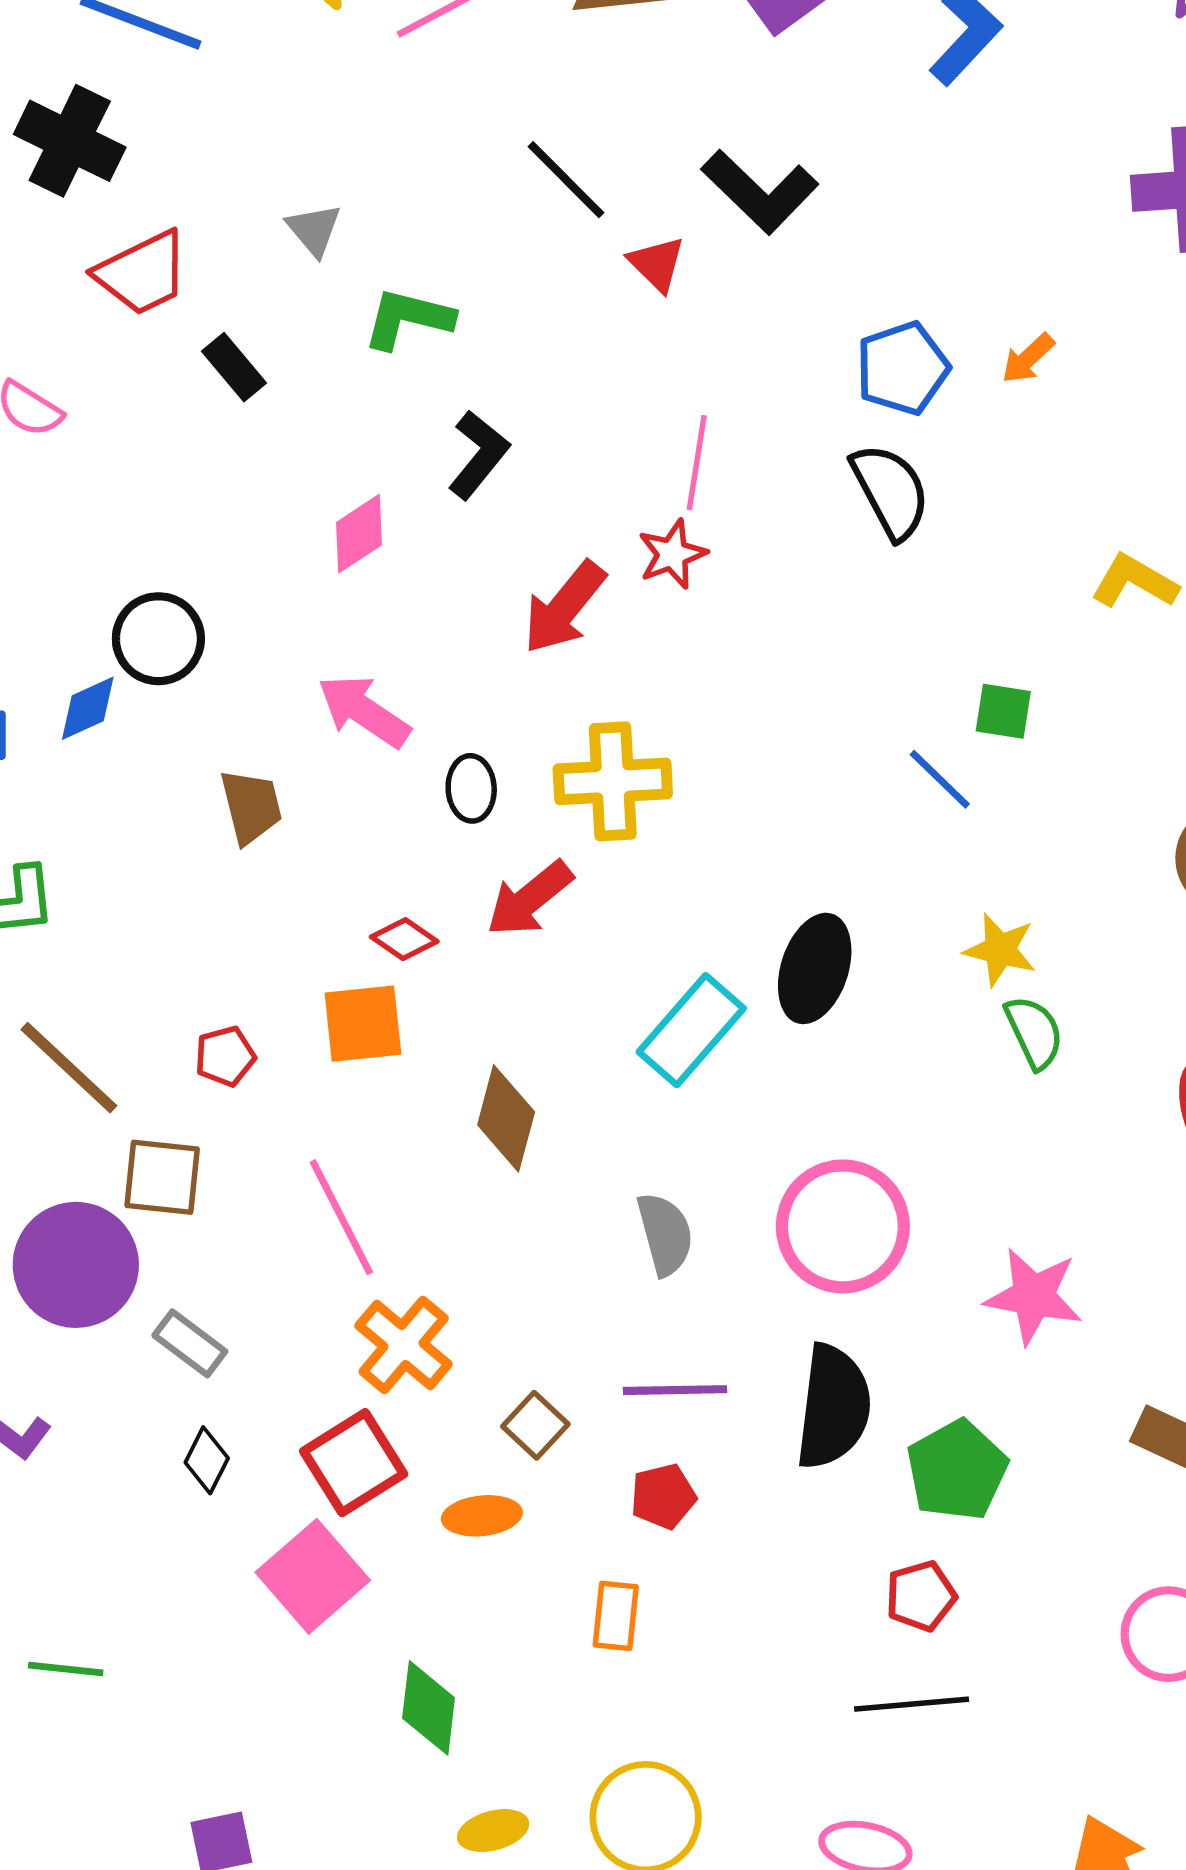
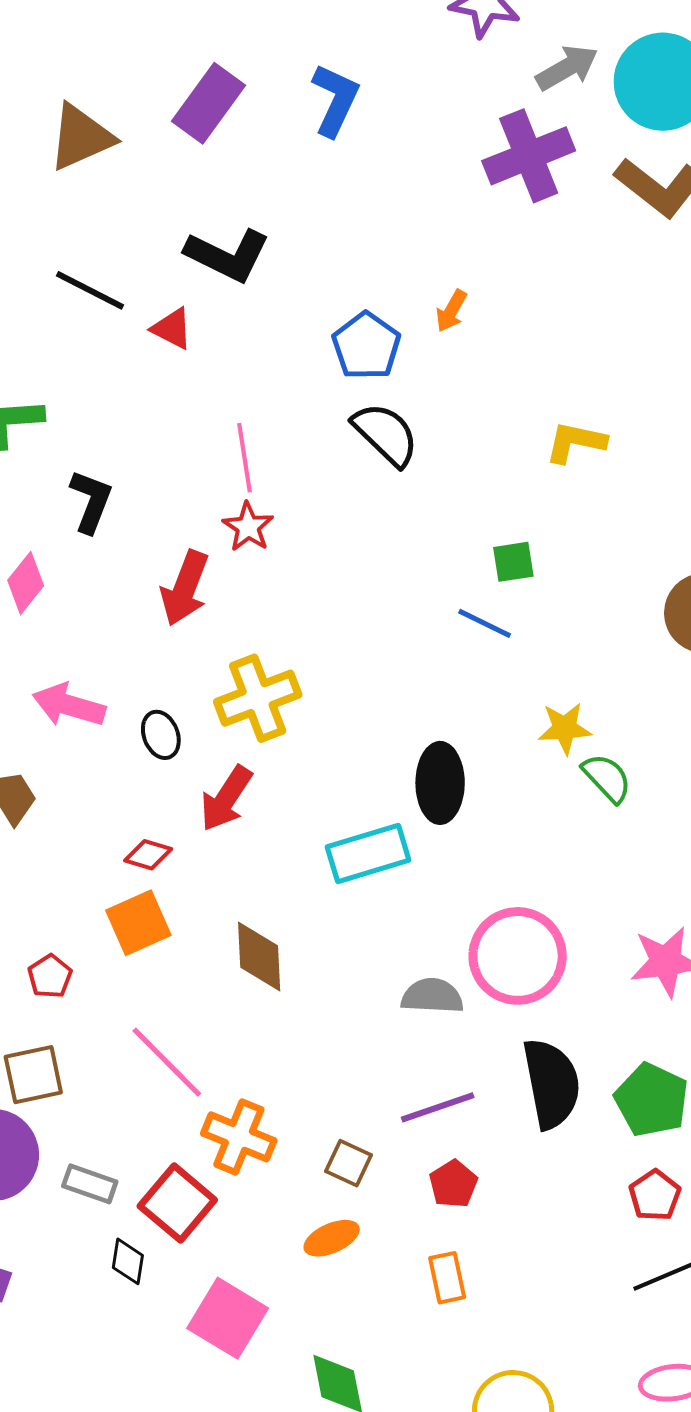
cyan rectangle: (691, 1030) -> (368, 854), turned 50
gray semicircle: (665, 1234) -> (432, 996), moved, turned -54
red square: (354, 1463) -> (177, 1203), moved

